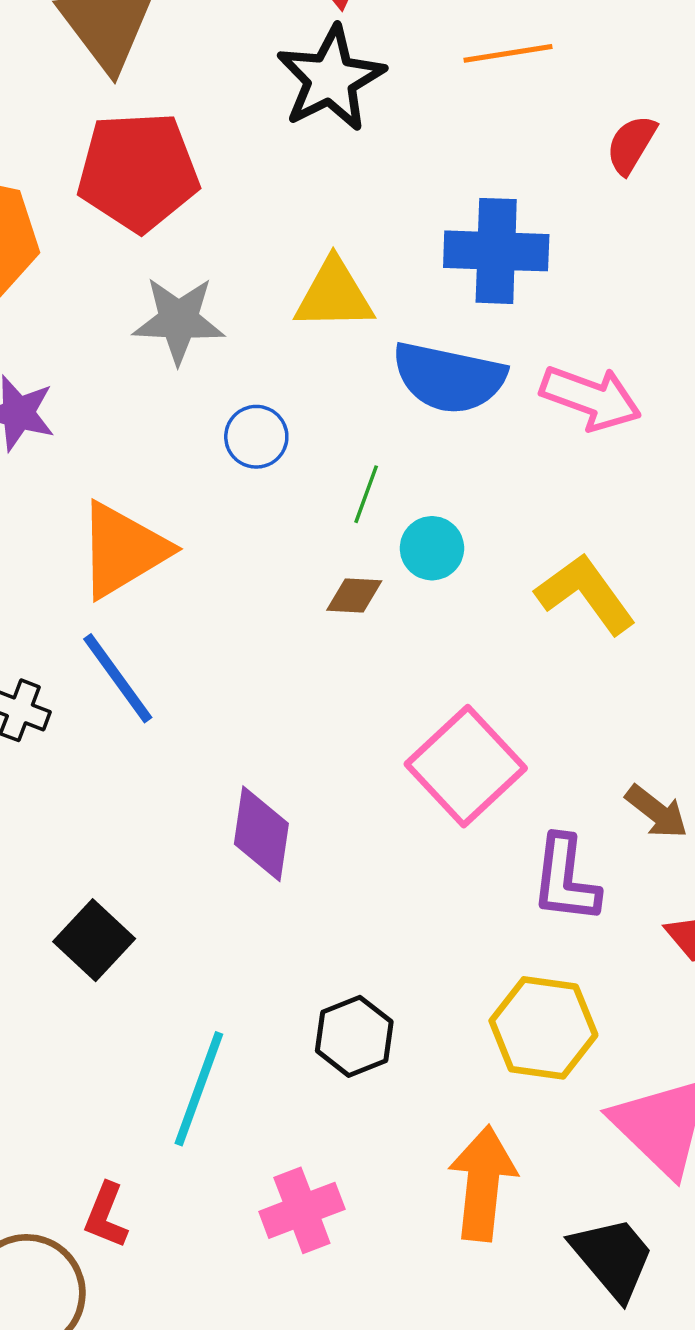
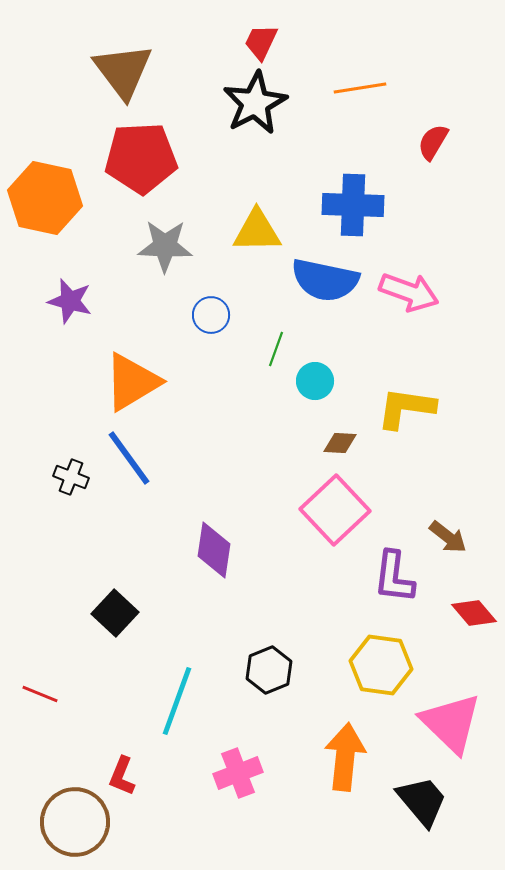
yellow L-shape: (586, 594) -> (406, 408), turned -46
brown diamond: (354, 596) -> (340, 443), moved

